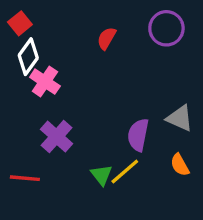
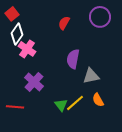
gray triangle: (180, 118) -> (91, 76), moved, turned -36
purple semicircle: (138, 135) -> (73, 59), moved
orange semicircle: (180, 165) -> (98, 100), moved

